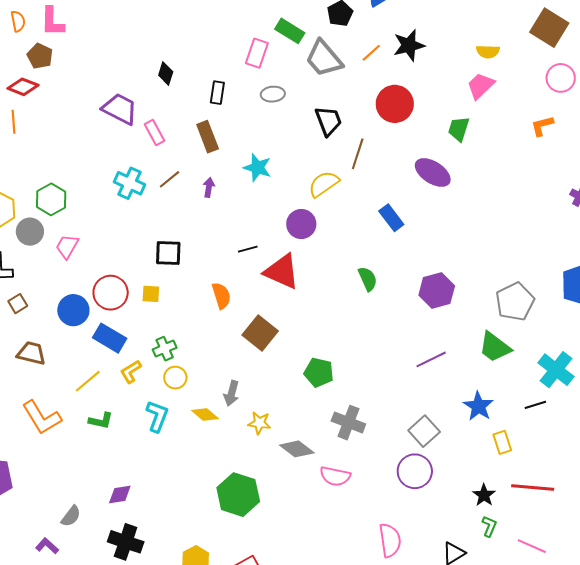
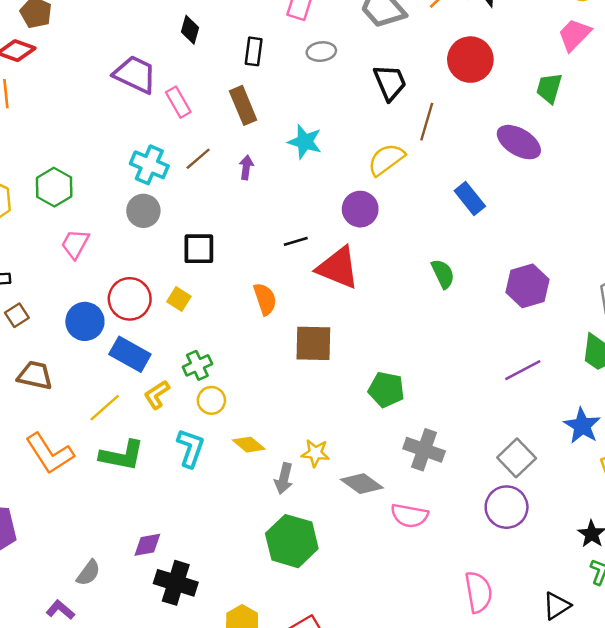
gray circle: (30, 232) -> (143, 211), moved
yellow square: (151, 294) -> (179, 299), turned 30
brown square: (260, 333) -> (313, 343), turned -36
gray arrow: (232, 393) -> (284, 479), moved
green L-shape: (101, 421) -> (122, 455), size x1.5
black cross: (126, 542) -> (176, 583), moved

